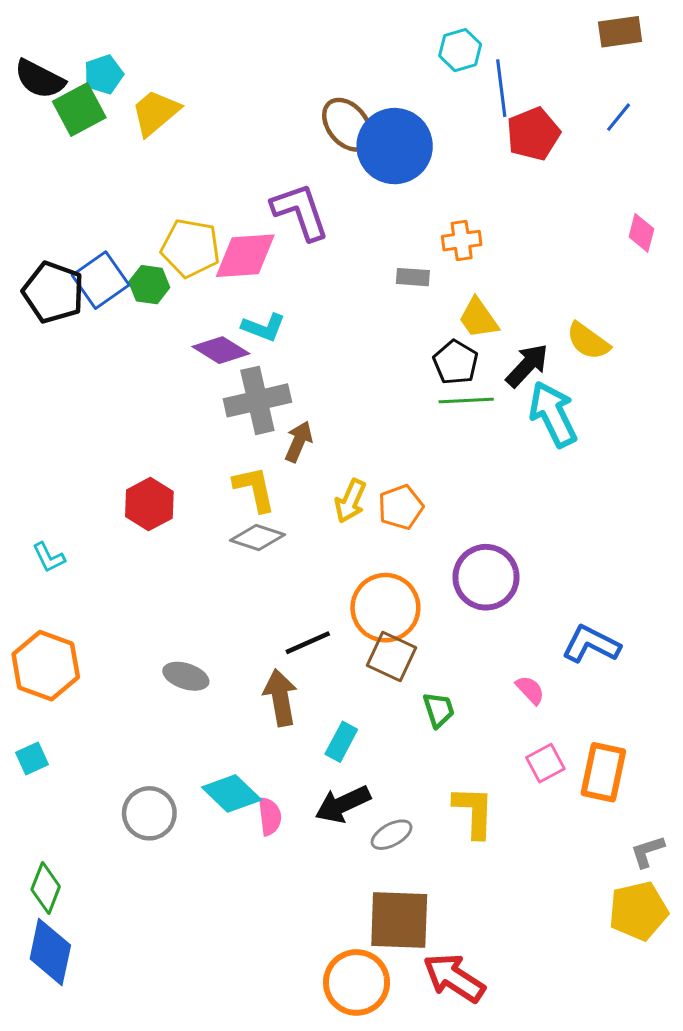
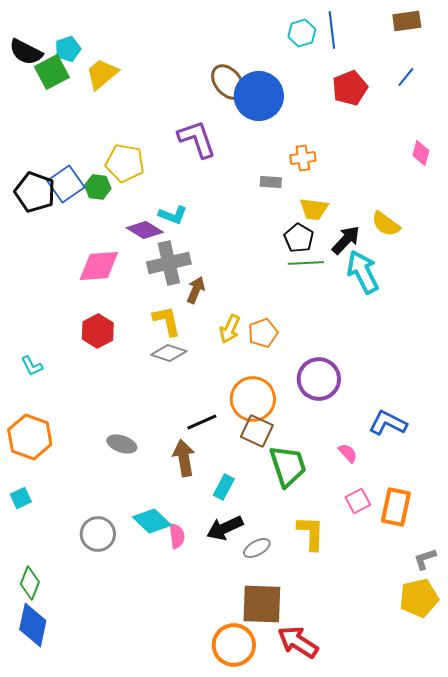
blue line: (501, 88) -> (332, 30), moved
pink diamond: (245, 256) -> (99, 266), moved
yellow trapezoid: (478, 318) -> (314, 209), turned -48
green trapezoid: (439, 710) -> (288, 466), size x1.8

